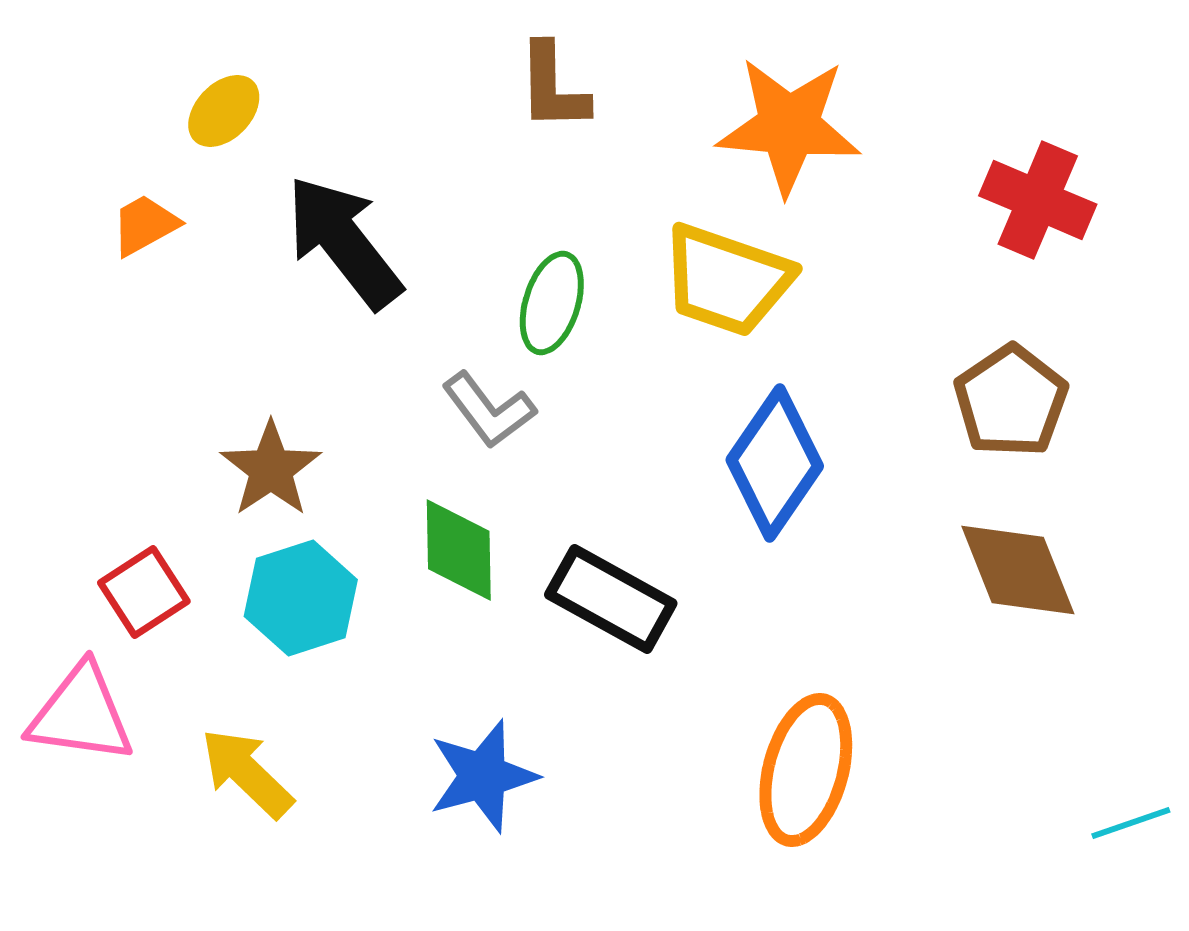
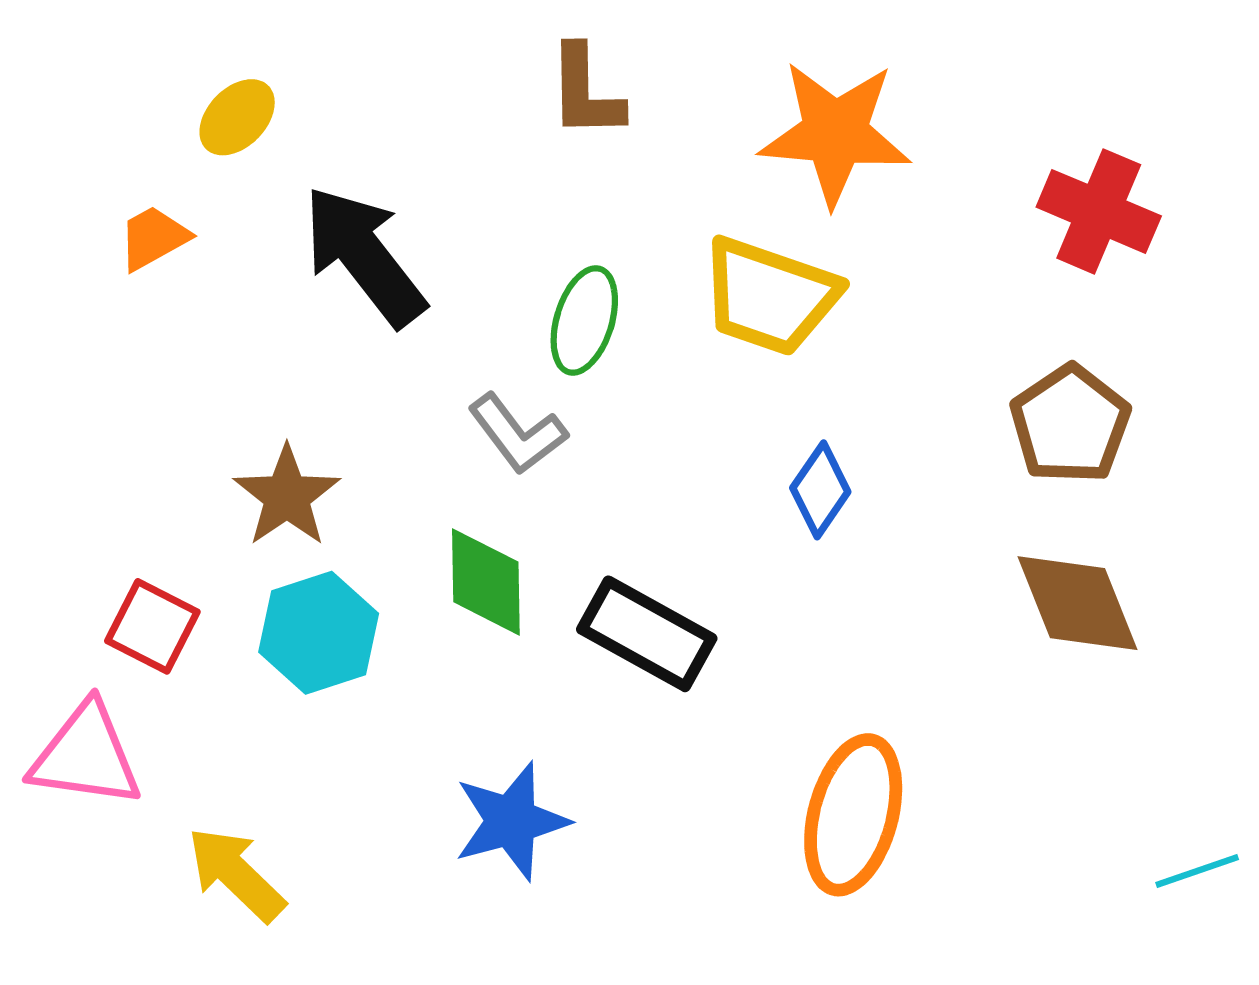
blue diamond: (775, 463) -> (820, 490), size x0.6
red square: (144, 592) -> (152, 626), turned -30
yellow arrow: (247, 773) -> (236, 874), moved

